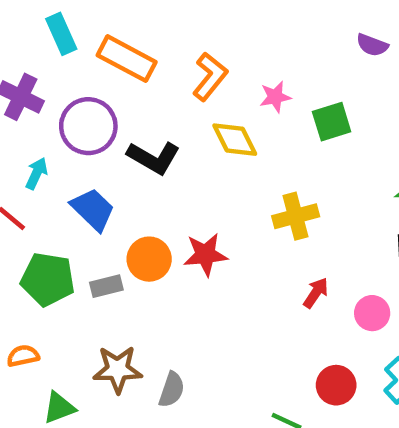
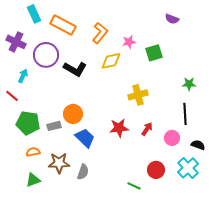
yellow diamond: (235, 140) -> (111, 61), turned -75
blue trapezoid: (93, 209) -> (85, 138), moved
red star: (205, 255) -> (119, 128), moved
orange semicircle: (23, 356) -> (33, 152), moved

